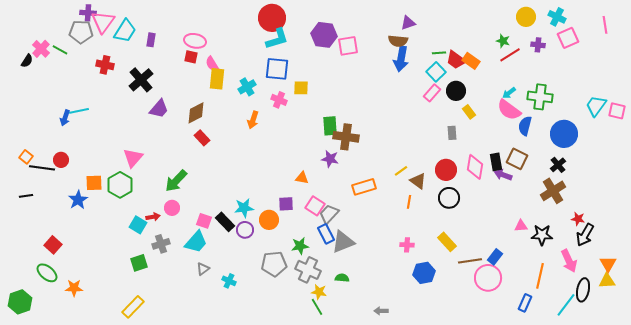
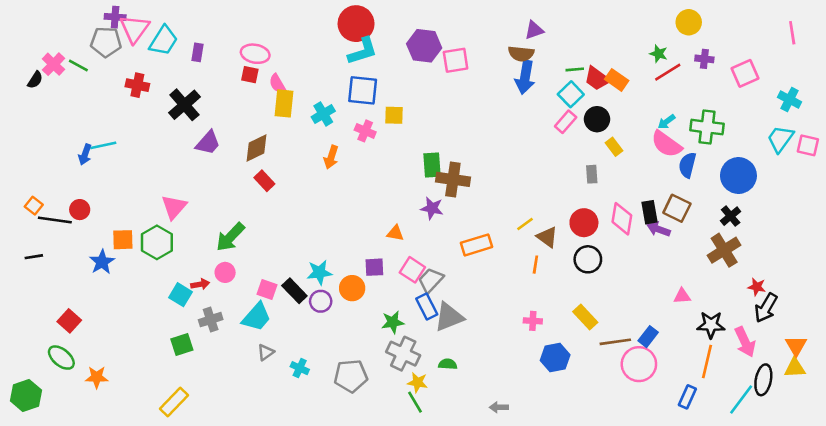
cyan cross: (557, 17) -> (790, 100), moved
pink square: (568, 38) -> (745, 73), moved
black star: (542, 235) -> (711, 325), moved
gray pentagon: (274, 264) -> (351, 376), moved

